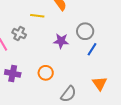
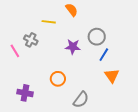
purple cross: (13, 73) -> (25, 93), moved
orange triangle: (100, 83) -> (112, 76), moved

